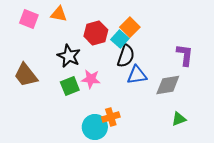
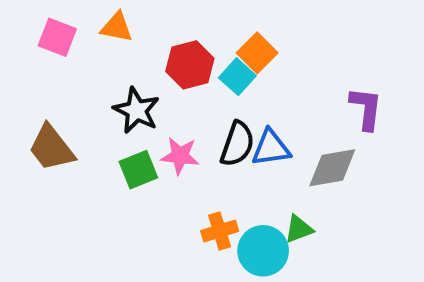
black semicircle: (126, 56) -> (237, 144), moved
green triangle: (179, 119) -> (299, 229), moved
cyan circle: (95, 127) -> (263, 251), moved

